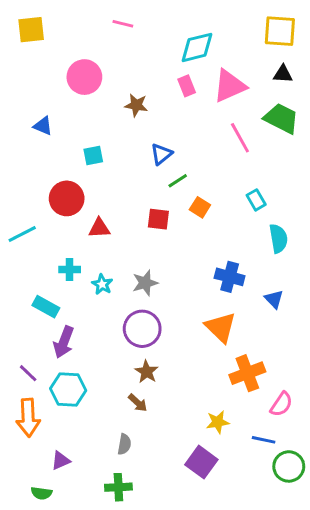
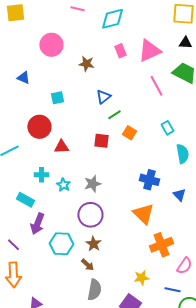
cyan diamond: (197, 47) -> (112, 19), moved
cyan hexagon: (68, 389) -> (61, 244), moved
gray semicircle: (124, 444) -> (94, 290), moved, size x1.5

